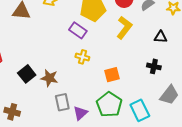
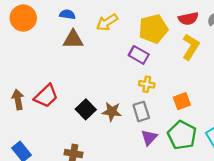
gray rectangle: (62, 102) -> (141, 111), moved
purple triangle: (80, 113) -> (149, 137), moved

